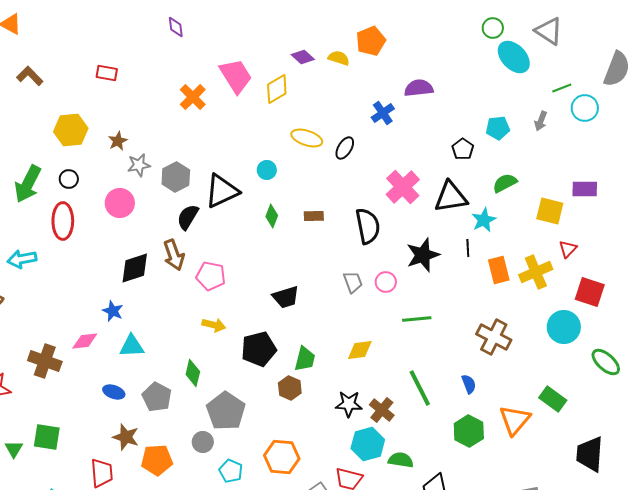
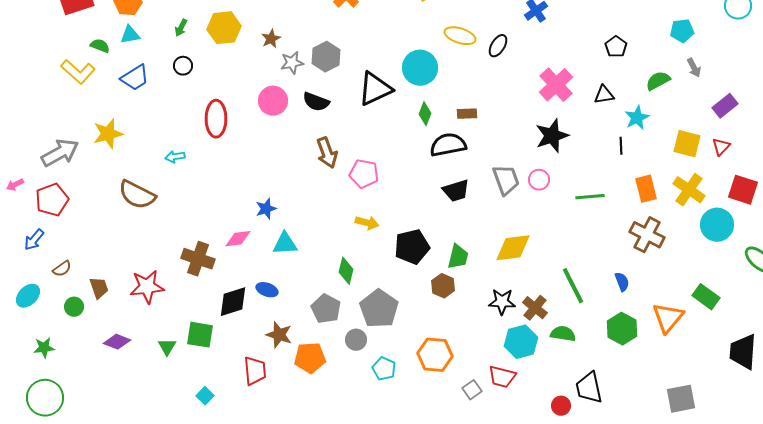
gray arrow: (541, 121) -> (694, 68), moved, turned -48
cyan pentagon: (498, 128) -> (682, 31), moved
cyan circle: (267, 170) -> (420, 68), size x1.8
gray hexagon: (176, 177) -> (326, 57), moved
black circle: (69, 179) -> (183, 66), moved
green arrow: (28, 184) -> (181, 28), moved, size x0.5
purple rectangle: (585, 189) -> (725, 106), moved, turned -40
black triangle: (451, 197) -> (604, 95), size x0.6
yellow square: (550, 211) -> (687, 144), moved
black semicircle: (188, 217) -> (316, 102), moved, turned -100
black semicircle: (368, 226) -> (448, 145), moved, turned -90
black star: (423, 255) -> (552, 136), moved
cyan arrow: (22, 259) -> (175, 157), size x0.7
black diamond: (135, 268) -> (233, 302), moved
orange rectangle: (499, 270) -> (646, 189), moved
yellow cross: (536, 272) -> (689, 190), moved, turned -32
gray trapezoid: (353, 282) -> (506, 180), size x1.4
black trapezoid: (286, 297) -> (456, 191), moved
blue star: (113, 311) -> (266, 209), turned 30
green line: (417, 319) -> (590, 197), moved
yellow diamond: (360, 350) -> (513, 248), size x1.4
gray pentagon: (157, 397) -> (326, 309), moved
green semicircle: (401, 460) -> (563, 334), moved

